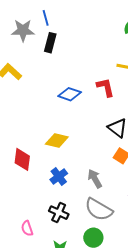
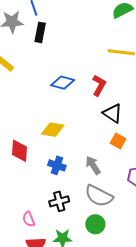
red L-shape: (105, 87) -> (99, 85), moved, turned 45
blue cross: (59, 177) -> (57, 165), turned -30
black cross: (59, 213) -> (59, 201), turned -36

